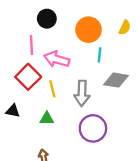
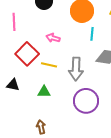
pink line: (31, 45) -> (14, 22), moved
pink arrow: (57, 59) -> (53, 38), size x0.6
yellow line: (52, 89) -> (49, 65), turned -63

